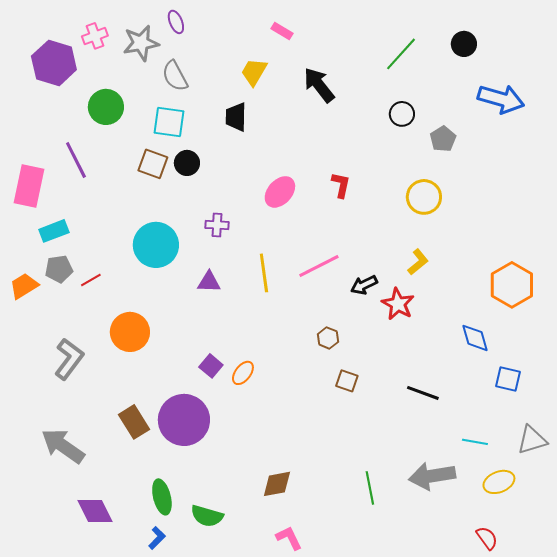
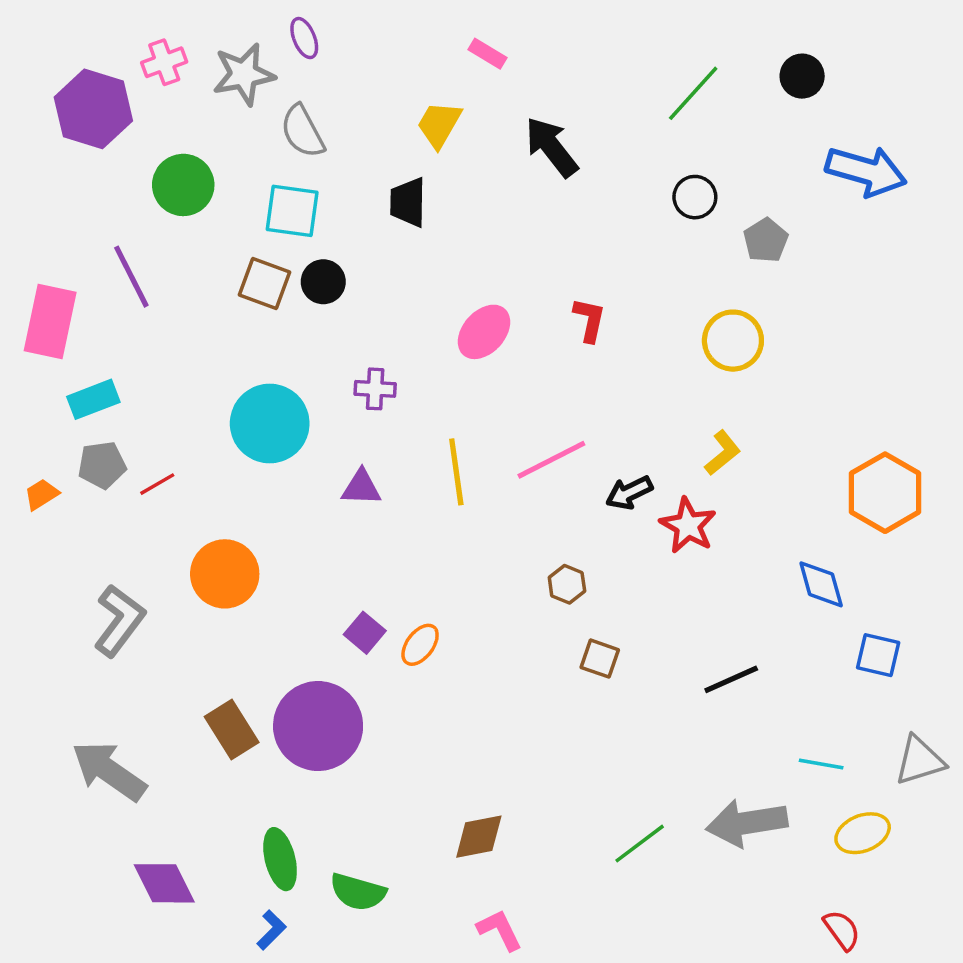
orange trapezoid: (24, 286) -> (41, 494), size x0.7
black line: (423, 393) -> (731, 679), turned -44
green line: (370, 488) -> (640, 844), turned 64

